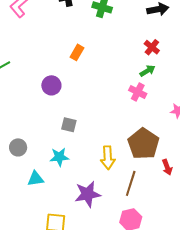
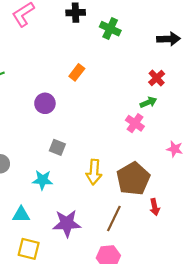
yellow arrow: (108, 158) -> (94, 172), moved
cyan triangle: (36, 179) -> (21, 215), moved

